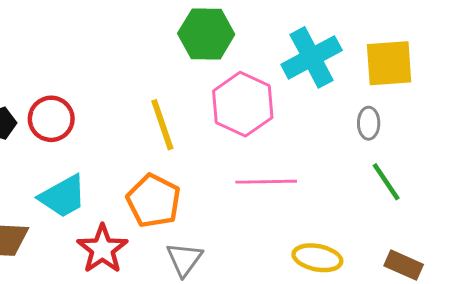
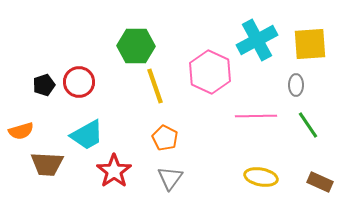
green hexagon: (206, 34) -> (136, 46), moved
pink line: (266, 182) -> (256, 116), moved
orange pentagon: (154, 201) -> (165, 138), moved, size x0.7

